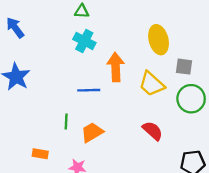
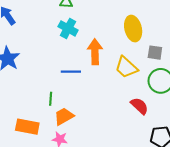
red semicircle: (153, 131) -> (139, 106), moved
orange trapezoid: (92, 132) -> (64, 116), moved
orange rectangle: (40, 154) -> (27, 127), size x1.6

